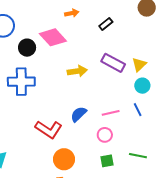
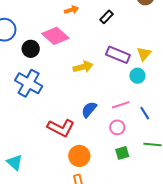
blue cross: (21, 82) -> (29, 83), turned 36
cyan circle: (142, 86) -> (137, 76), moved
blue line: (138, 110) -> (145, 113), moved

